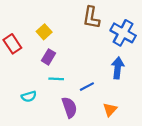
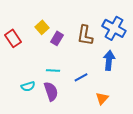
brown L-shape: (91, 18) -> (85, 35), moved
purple rectangle: (49, 57) -> (57, 38), moved
purple semicircle: (69, 107) -> (51, 91), moved

